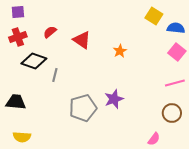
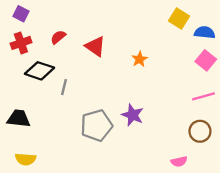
purple square: (18, 12) -> (21, 14), turned 32
purple star: (114, 99) -> (133, 115), turned -30
pink semicircle: (154, 139) -> (179, 161), turned 40

